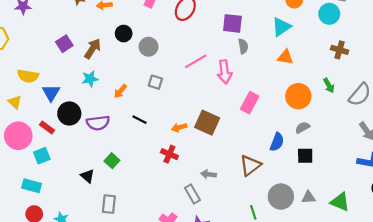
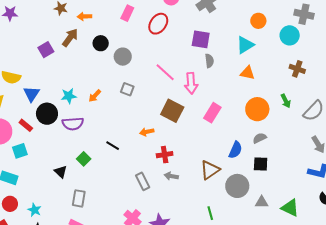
brown arrow: (93, 49) -> (70, 38), moved
pink line: (196, 61) -> (165, 72), turned 70
cyan star: (90, 79) -> (69, 96), moved
black line: (139, 120) -> (113, 146), moved
brown square: (207, 123) -> (172, 111), moved
red cross: (169, 154) -> (165, 155), moved, turned -35
gray rectangle: (192, 194) -> (143, 181), moved
gray circle: (281, 197) -> (237, 186), moved

